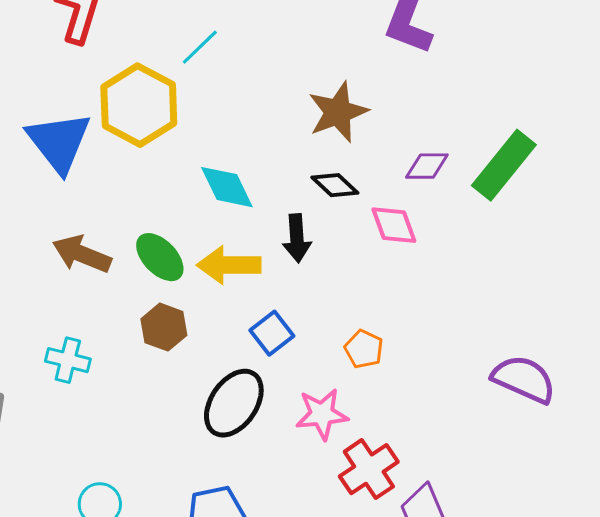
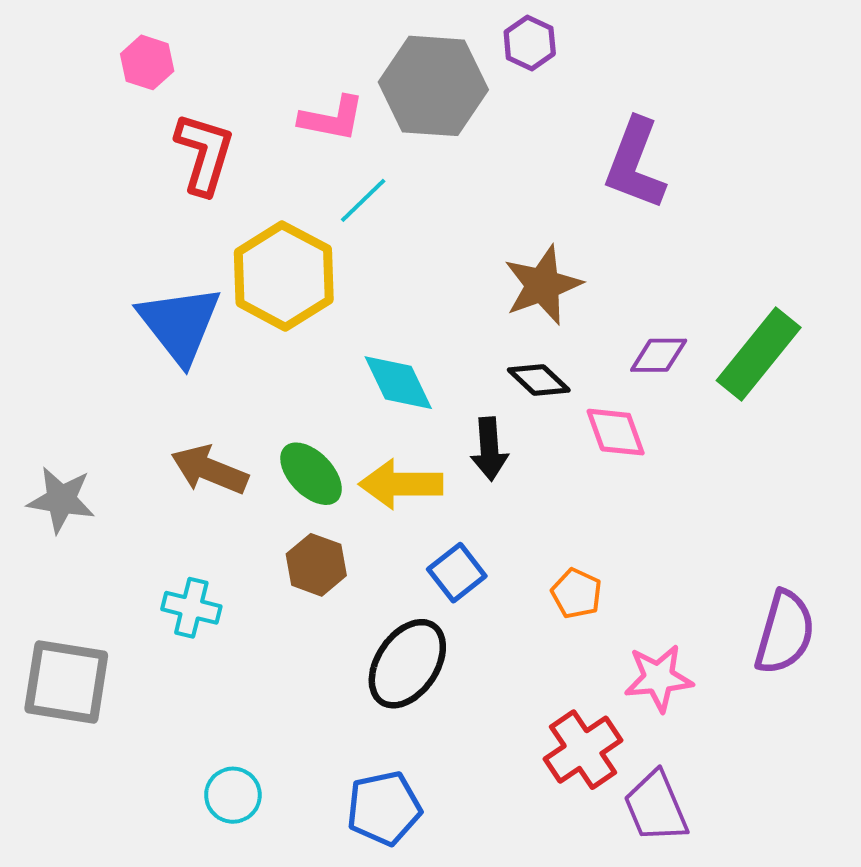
purple semicircle: (524, 379) -> (785, 632), turned 82
pink star: (322, 414) -> (659, 678), moved

